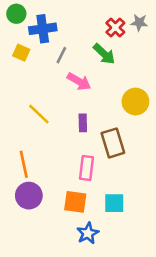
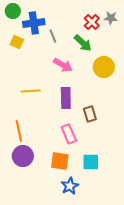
gray line: (61, 55) -> (53, 36), moved, turned -48
yellow circle: (135, 102) -> (104, 67), moved
yellow line: (39, 114) -> (31, 91), turned -48
purple rectangle: (83, 123) -> (66, 98), size x1.5
brown rectangle: (113, 143) -> (90, 114), size x0.7
pink rectangle: (87, 168) -> (69, 134), turned -30

